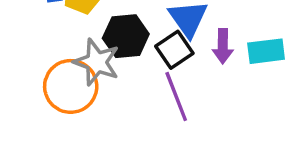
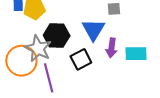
black square: (174, 50) -> (81, 59), moved
purple line: (176, 96) -> (49, 78), moved

